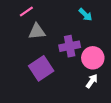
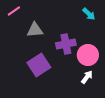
pink line: (26, 11) -> (14, 11), moved
cyan arrow: (85, 15) -> (89, 14), moved

